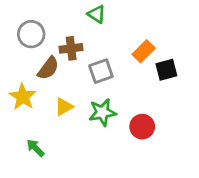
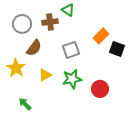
brown cross: (71, 48) -> (50, 22), moved
black square: (166, 70) -> (117, 49), turned 35

